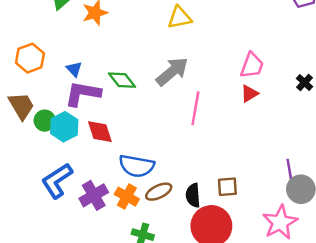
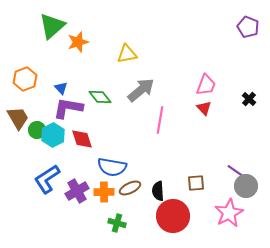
yellow triangle: (180, 18) -> (127, 54), moved
red triangle: (249, 94) -> (204, 108), turned -42
purple line: (290, 172) -> (237, 172), turned -45
brown square: (227, 187) -> (196, 183), moved
orange cross: (127, 197) -> (104, 192), turned -30

